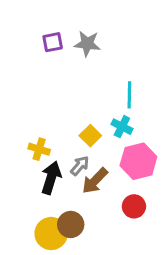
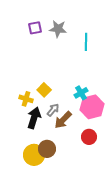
cyan line: (129, 95) -> (86, 42), moved
cyan cross: (122, 127) -> (81, 93), moved, turned 32
yellow square: (90, 136) -> (44, 90), moved

